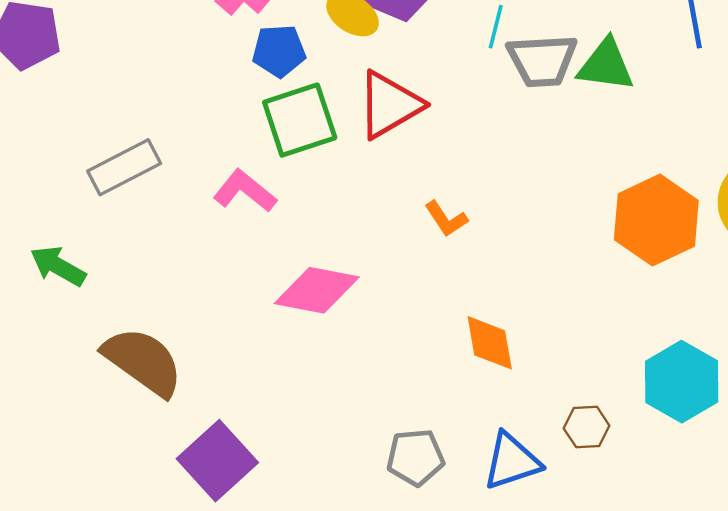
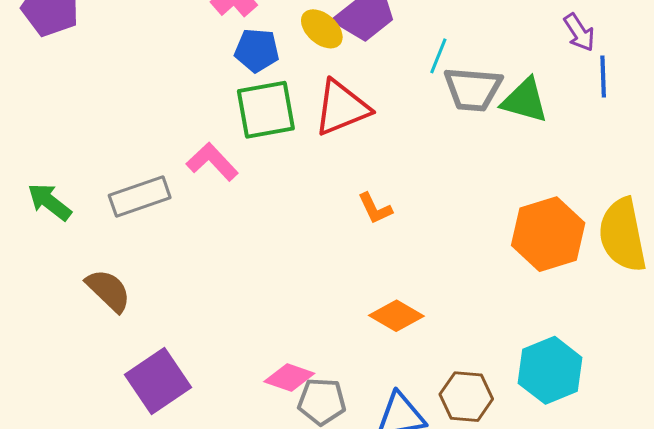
gray rectangle: (124, 167) -> (140, 196), moved
pink diamond: (317, 290) -> (289, 377), moved, size x0.7
orange diamond: (490, 343) -> (396, 316), turned -58
brown semicircle: (143, 361) -> (108, 290), size x0.7
brown hexagon: (587, 427) -> (466, 397), size x1.4

